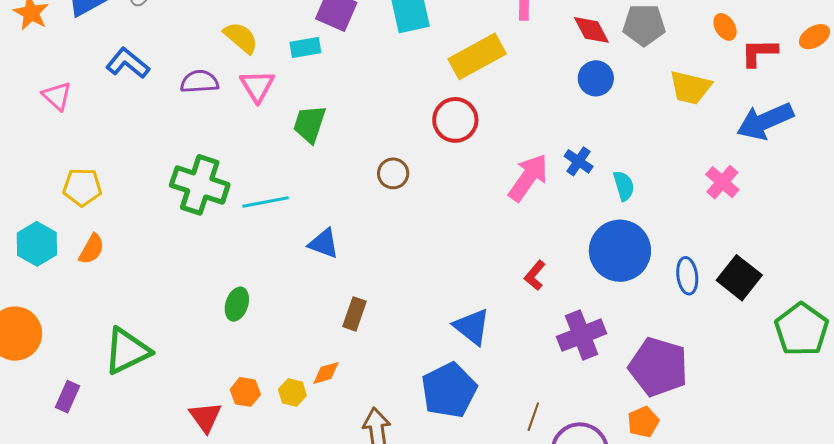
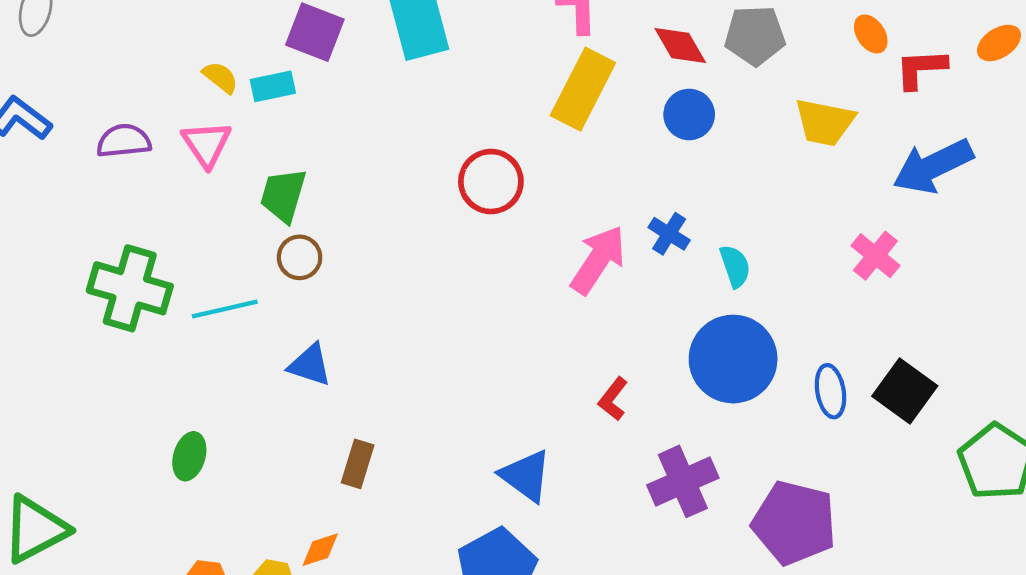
yellow semicircle: (241, 38) -> (220, 77), moved, size x0.7
yellow rectangle: (477, 56) -> (583, 89), moved, turned -32
brown circle: (393, 173) -> (300, 257), moved

